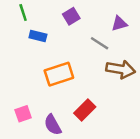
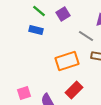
green line: (23, 12) -> (39, 11), moved, turned -32
orange rectangle: (59, 74) -> (67, 61), moved

